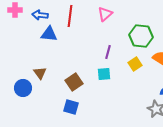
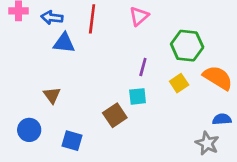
brown square: (74, 82) -> (115, 115), moved
blue circle: (23, 88) -> (29, 130), moved
blue square: (71, 107) -> (72, 141), moved

